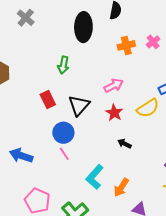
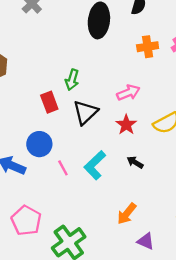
green arrow: (63, 65) -> (72, 80), moved
blue circle: (63, 133) -> (39, 144), moved
cyan L-shape: (95, 177) -> (95, 165), moved

